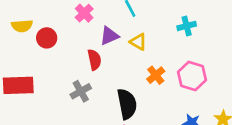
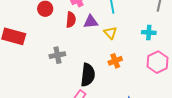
red semicircle: (94, 60) -> (71, 20), moved
pink hexagon: (192, 76) -> (157, 62), moved

